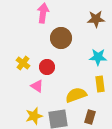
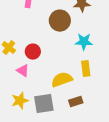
brown circle: (61, 38) -> (60, 21), moved
brown rectangle: (90, 117) -> (76, 102), turned 56

